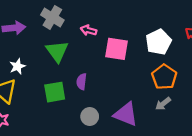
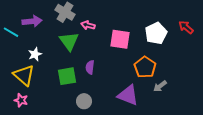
pink arrow: (89, 30) -> (88, 25), moved
orange pentagon: (164, 77) -> (145, 67), moved
gray circle: (90, 116) -> (84, 101), moved

